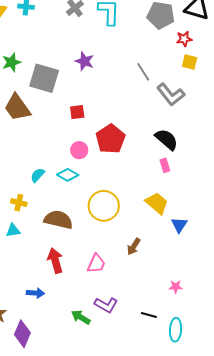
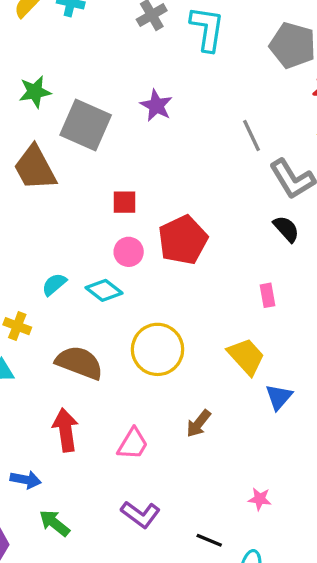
red square: (77, 112) -> (124, 202), moved
black semicircle: (167, 139) -> (286, 229), moved, size x0.7
green arrow: (81, 317) -> (54, 523), moved

